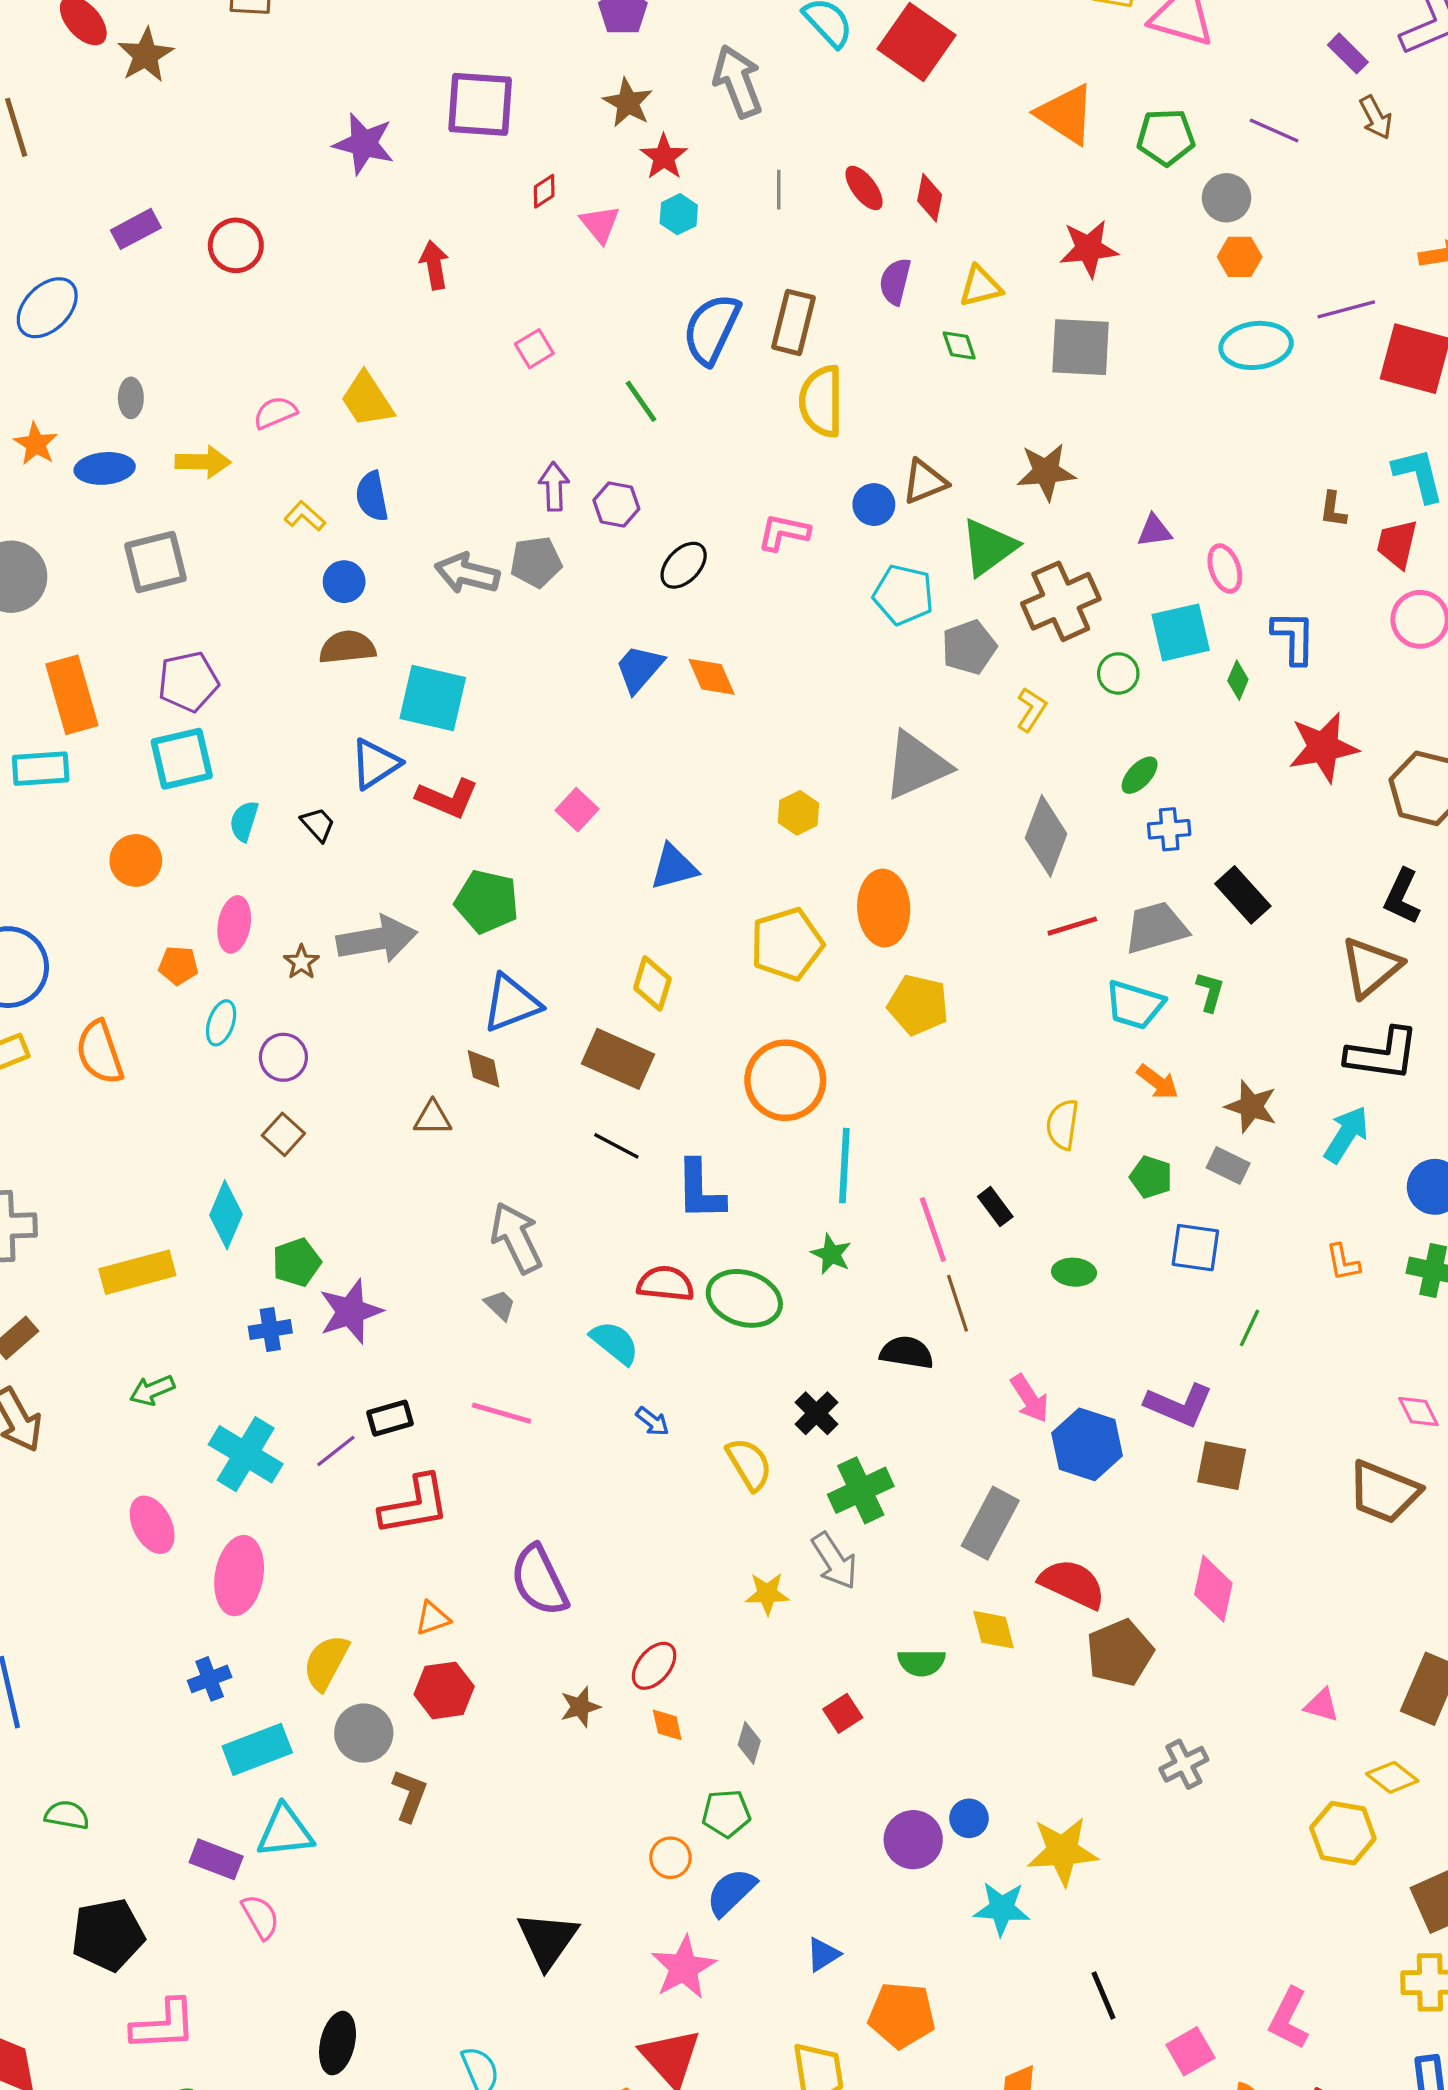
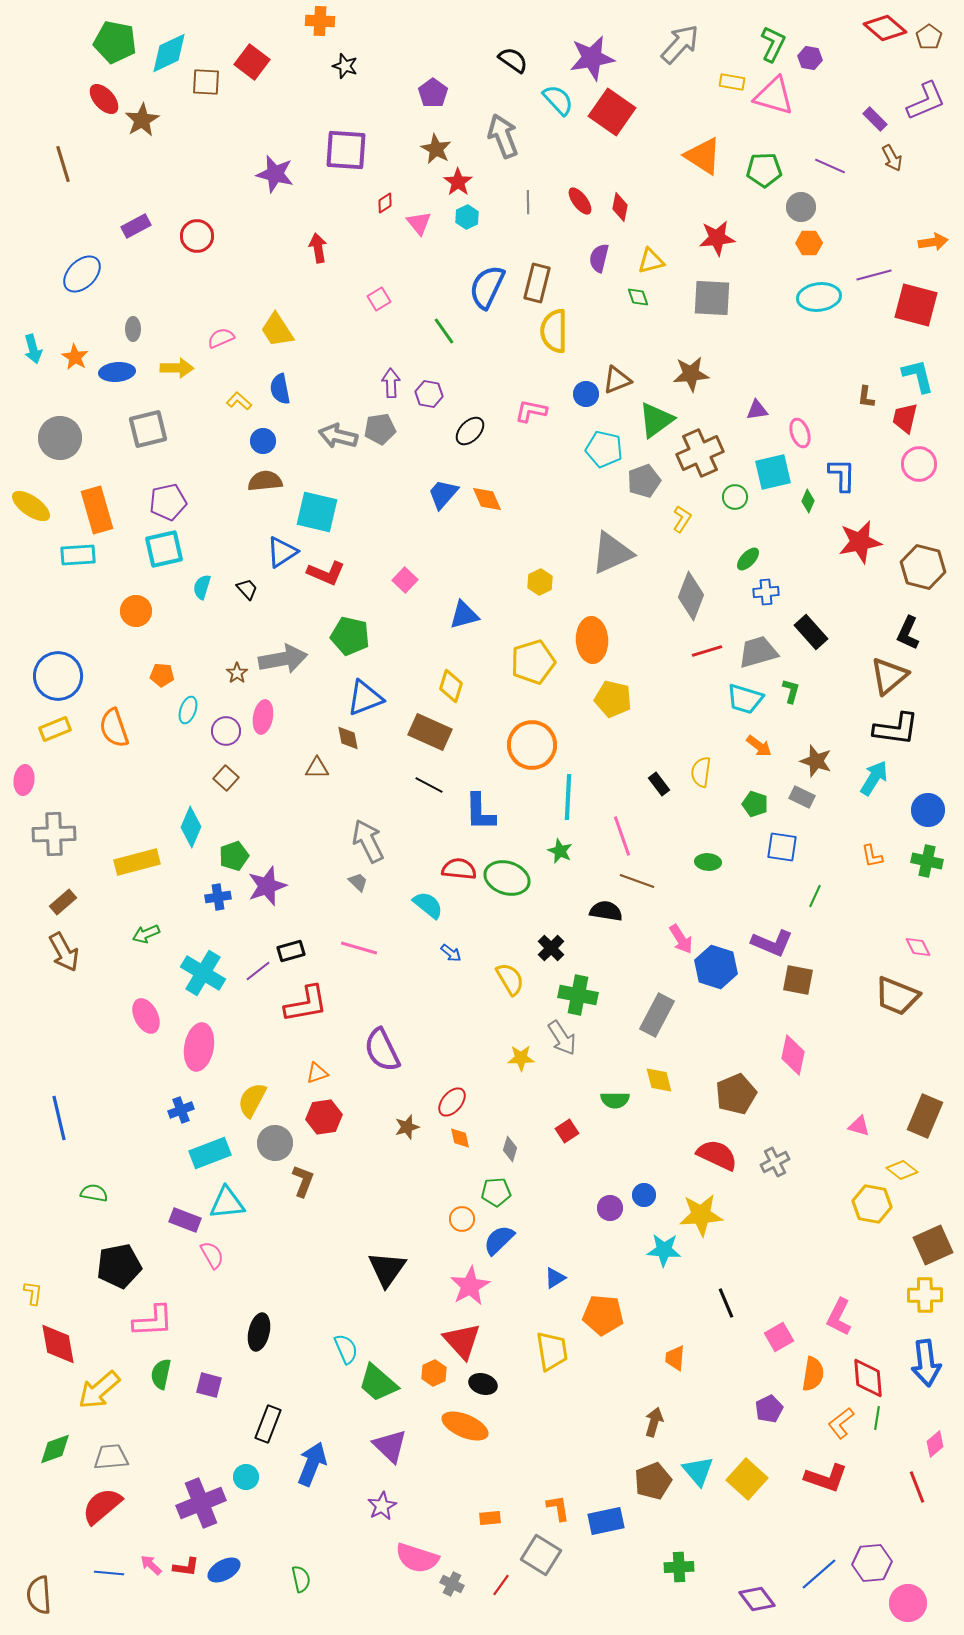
pink ellipse: (234, 924) -> (263, 717), moved
black rectangle: (995, 1207) -> (659, 784), moved
brown line: (958, 1303) -> (637, 881), turned -52
green cross: (861, 1490) -> (578, 995), turned 36
red semicircle: (1072, 1584) -> (717, 1155), moved
purple circle: (913, 1840) -> (610, 1208), size x0.7

